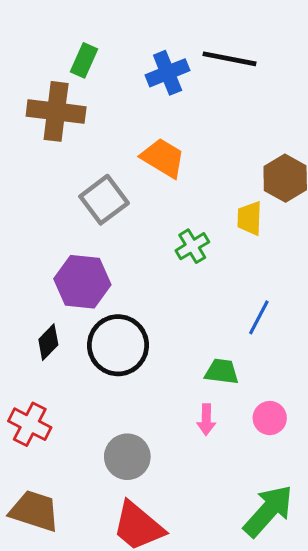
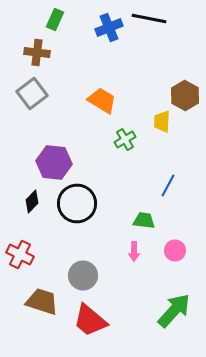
brown cross: (56, 111) -> (37, 52), size x0.7
orange trapezoid: (163, 158) -> (102, 100), moved
gray square: (104, 200) -> (32, 94), moved
brown trapezoid: (34, 511) -> (42, 302), moved

